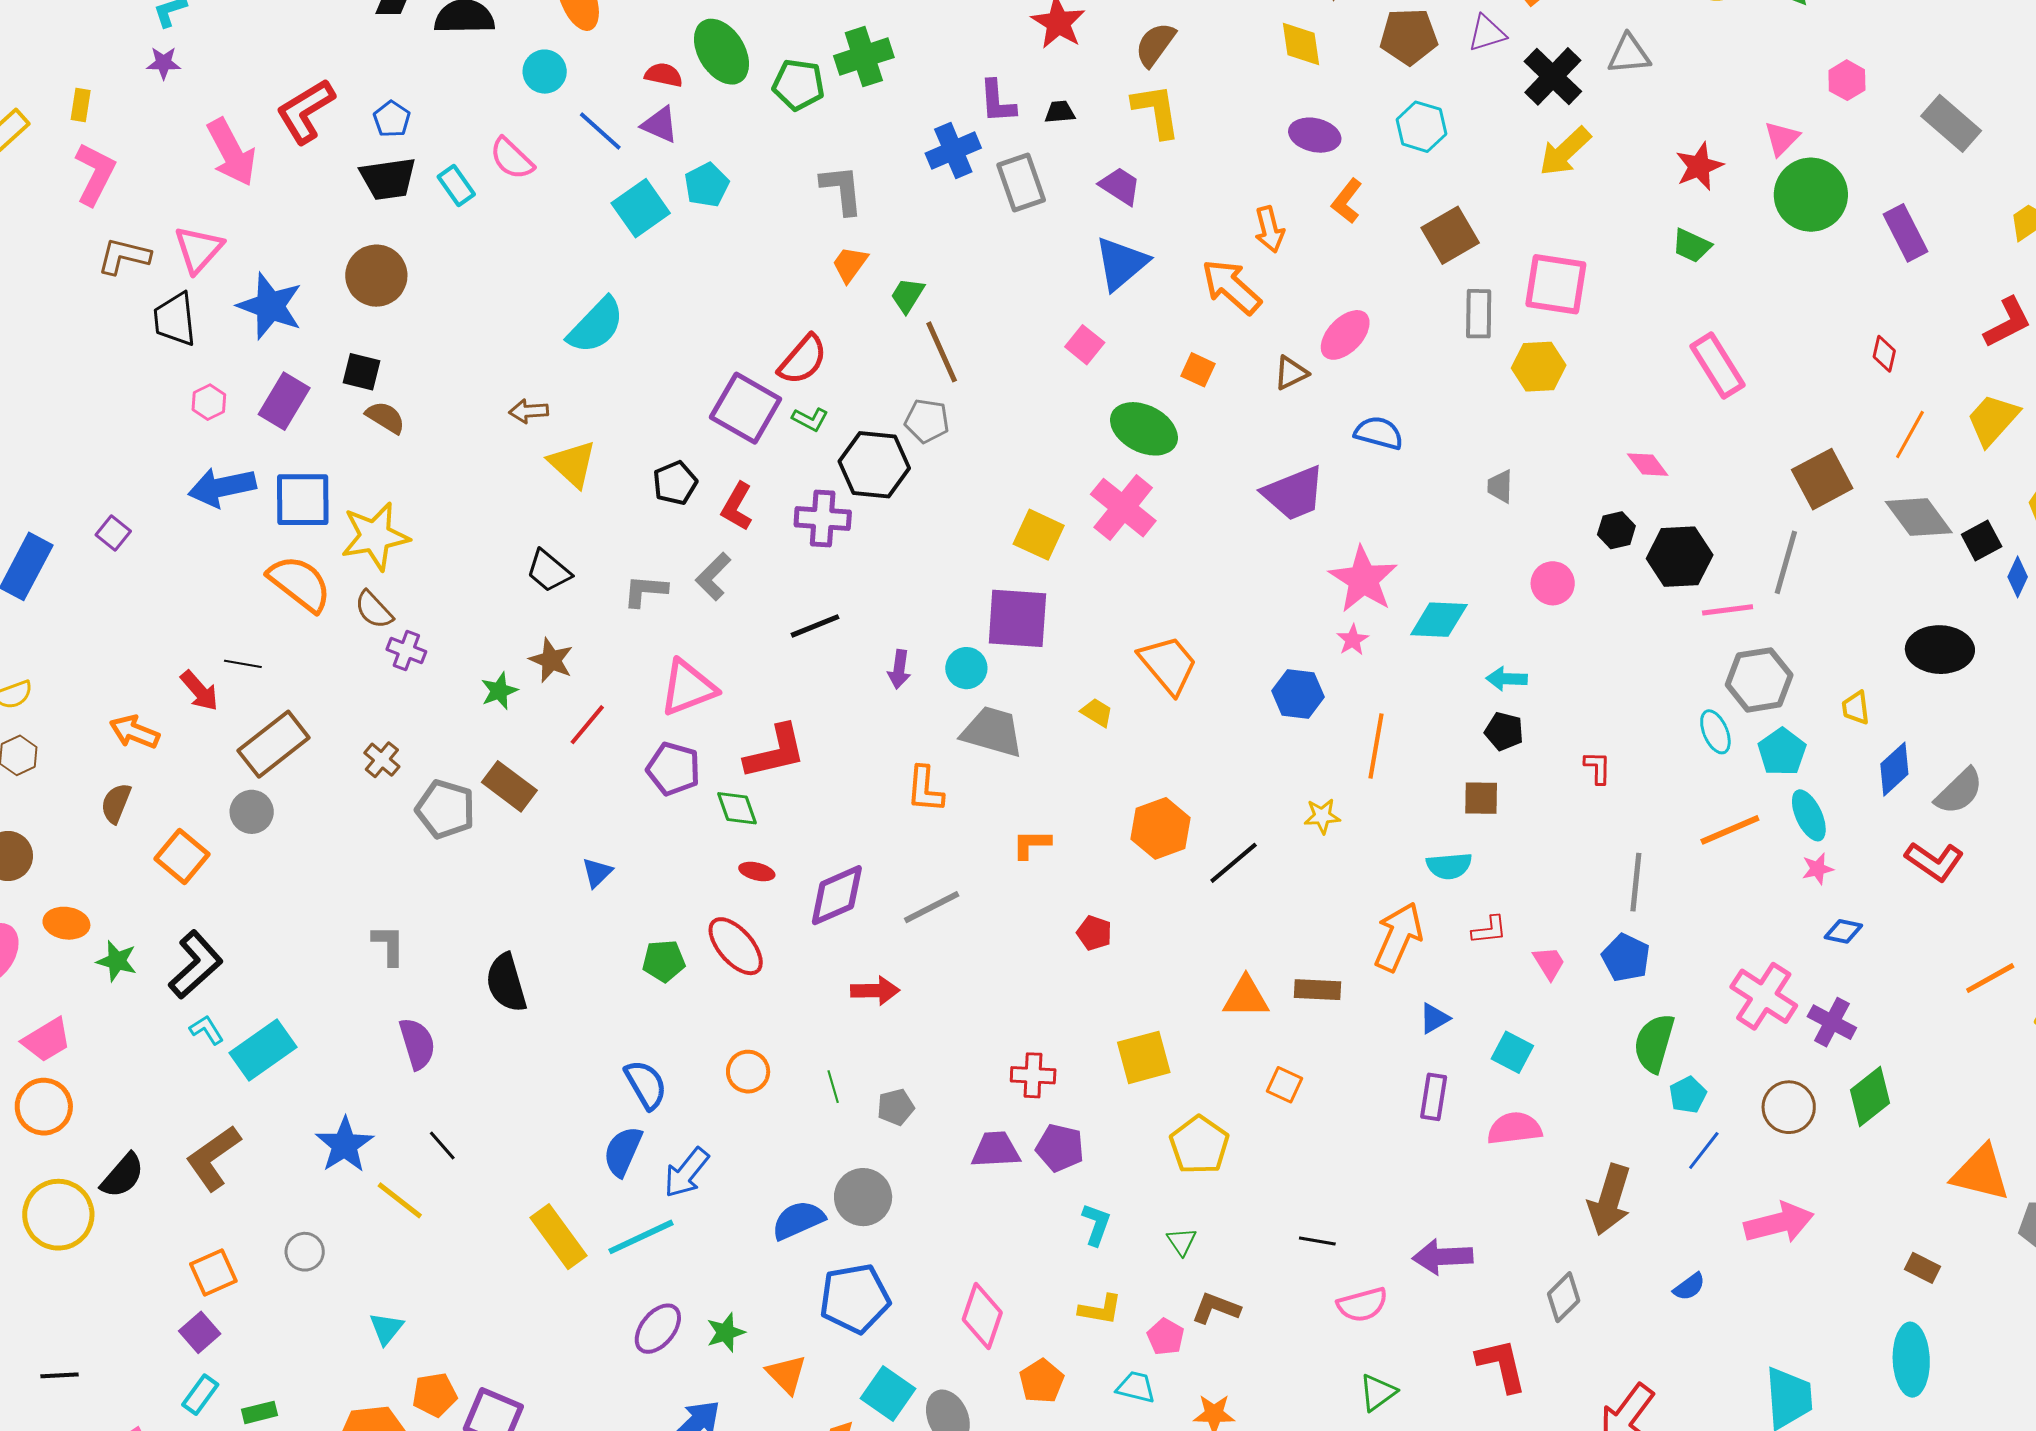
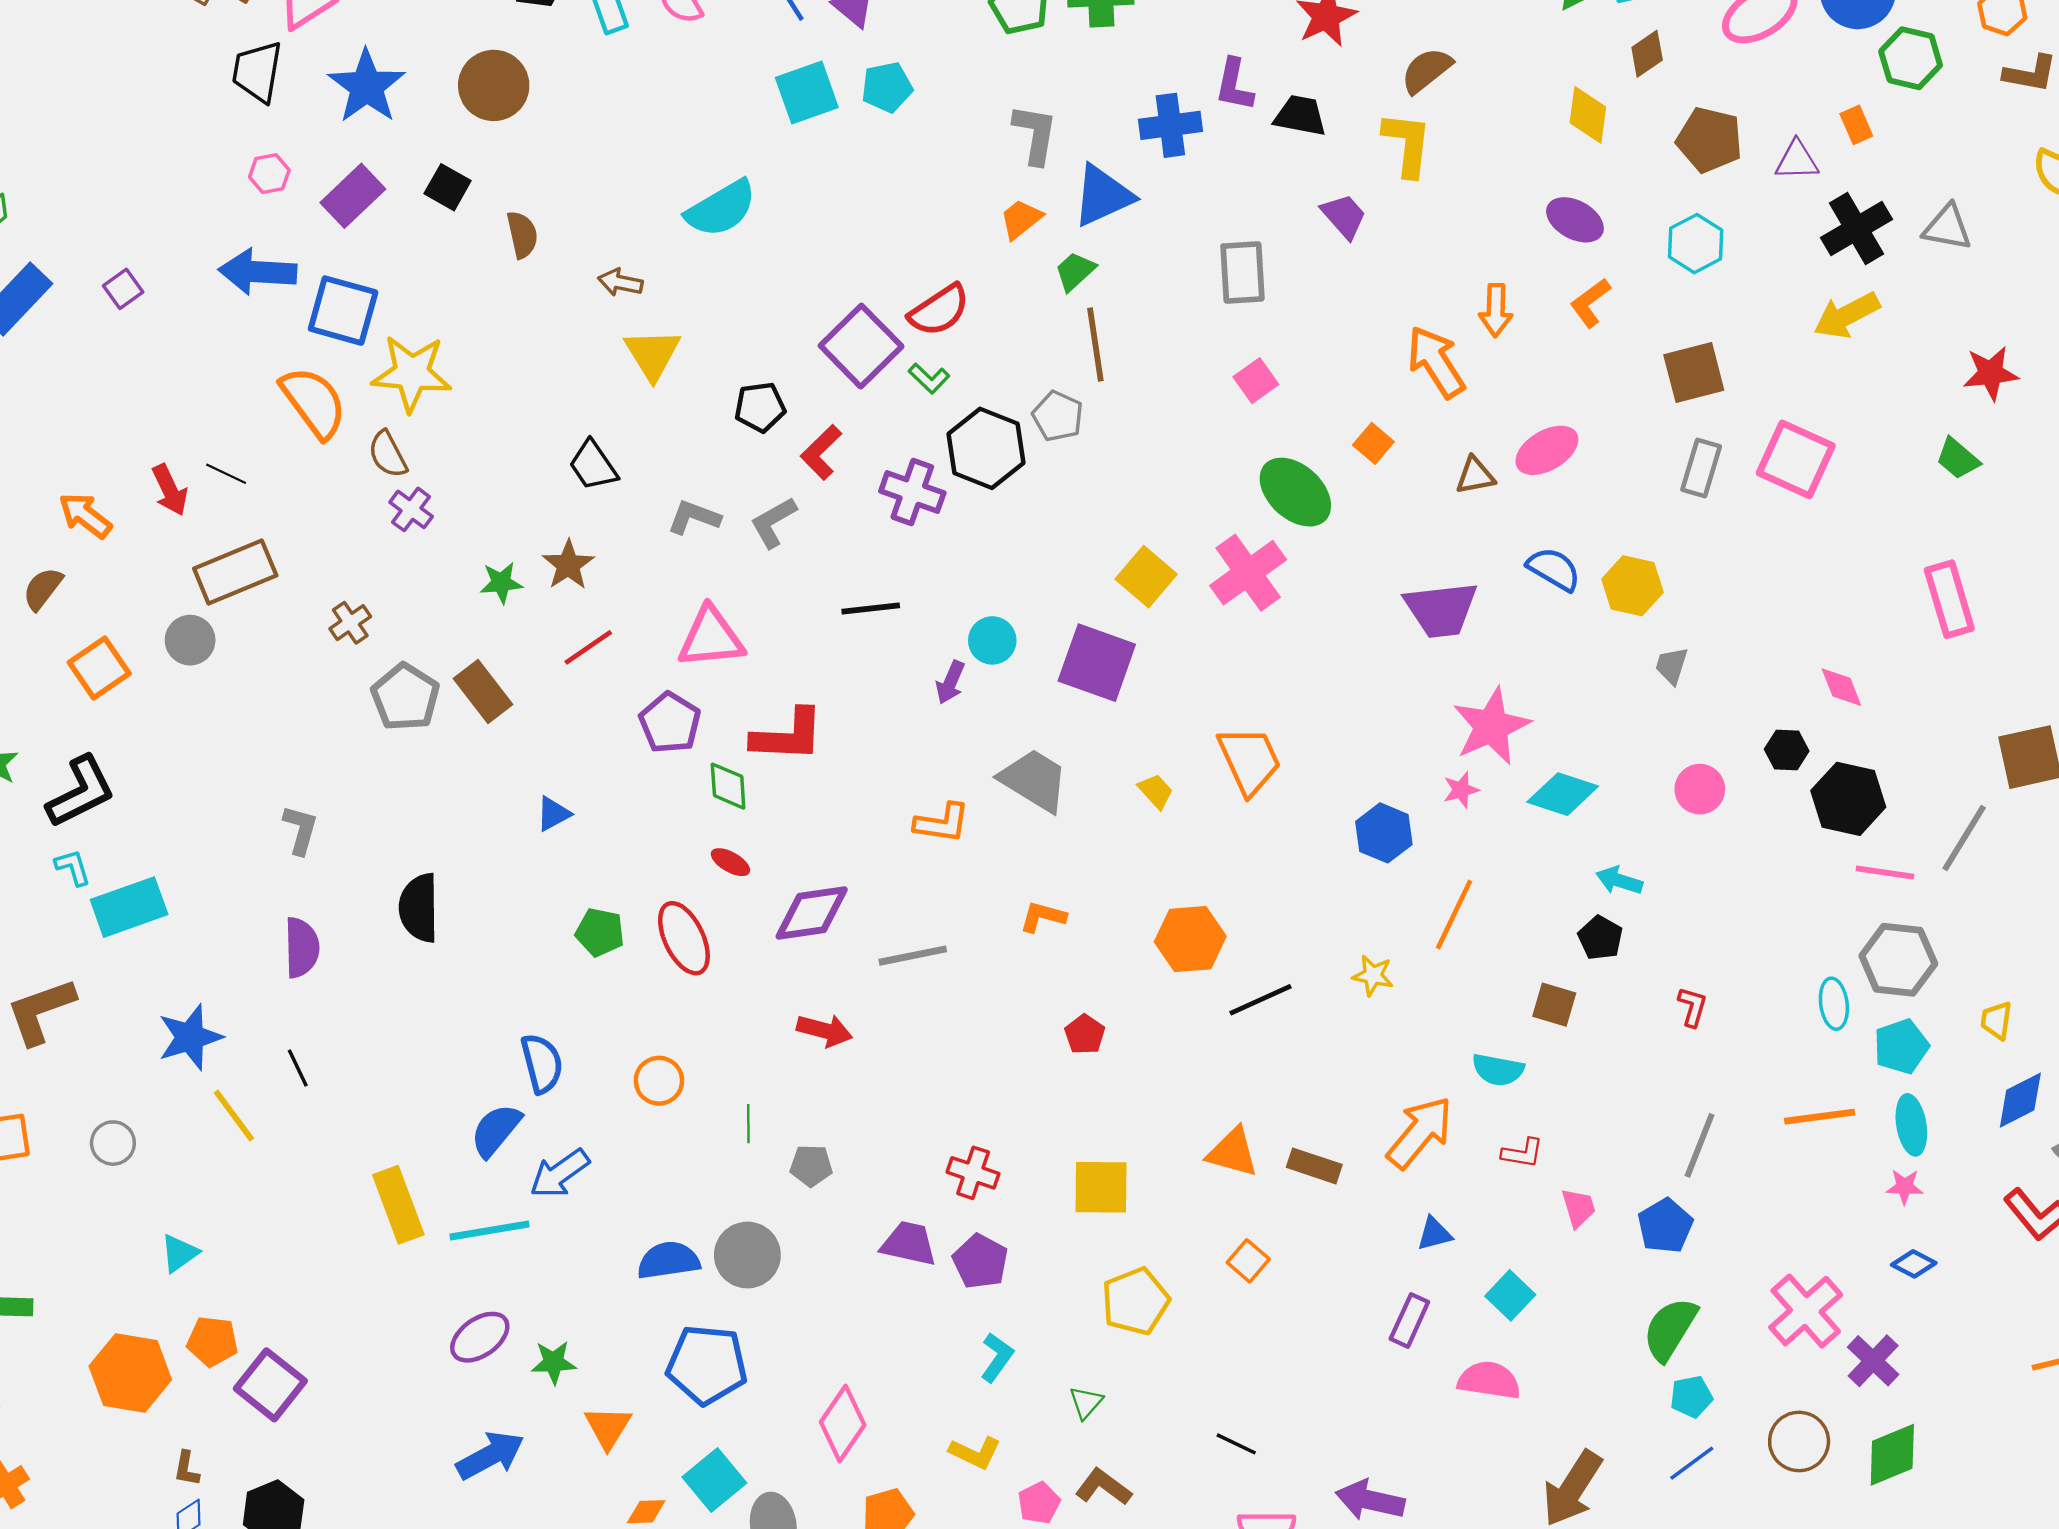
black trapezoid: (1060, 112) -> (1300, 116), size x1.5
gray rectangle: (1021, 183) -> (1242, 272), moved
blue triangle: (1121, 263) -> (1103, 196), moved
yellow hexagon: (1539, 367) -> (1633, 586), moved
brown semicircle: (385, 417) -> (522, 235), moved, turned 30
cyan circle: (966, 668) -> (992, 640), moved
orange L-shape: (925, 789) -> (942, 823), turned -102

